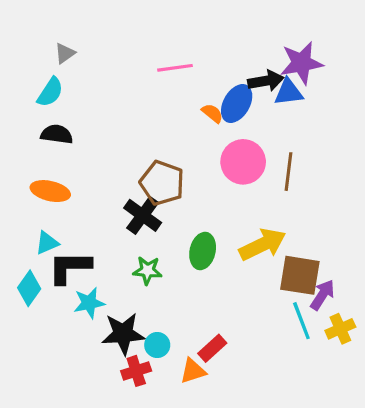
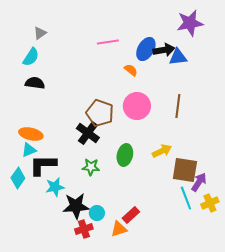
purple star: (301, 63) -> (190, 23), moved
blue ellipse: (237, 104) -> (146, 49), moved
pink circle: (243, 162) -> (137, 106), moved
orange ellipse: (50, 191) -> (31, 134), moved
yellow arrow: (263, 245) -> (162, 151), size x0.7

